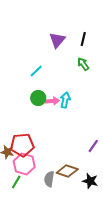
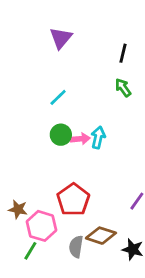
purple triangle: (57, 40) -> (61, 38), moved
red pentagon: (22, 145) -> (73, 200), moved, turned -30

